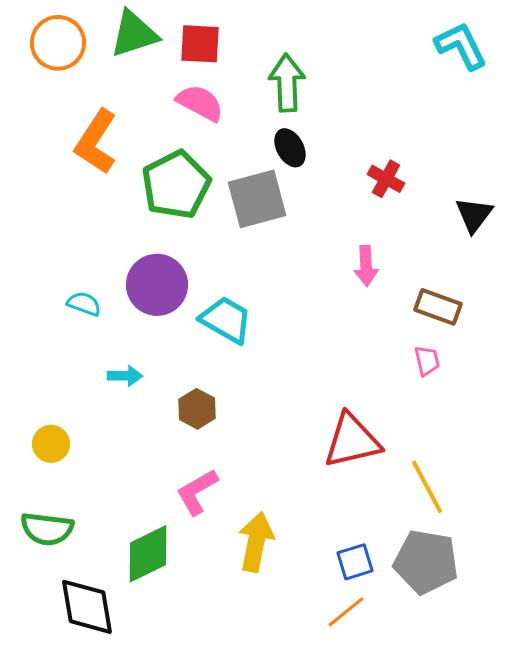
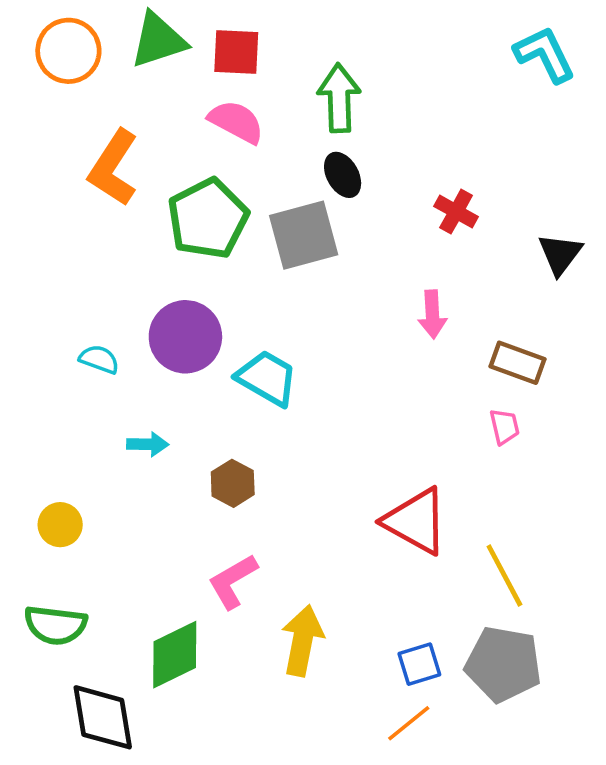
red triangle: (352, 441) -> (416, 521), turned 42

